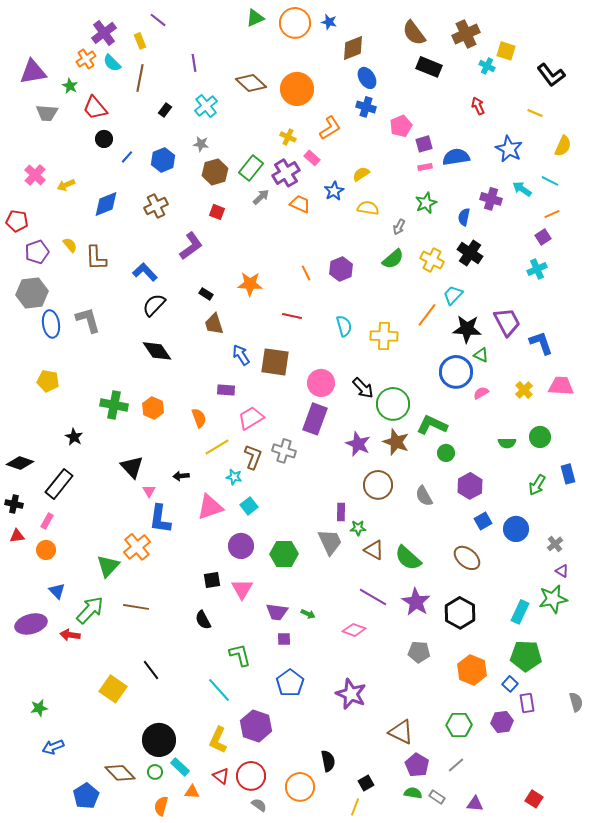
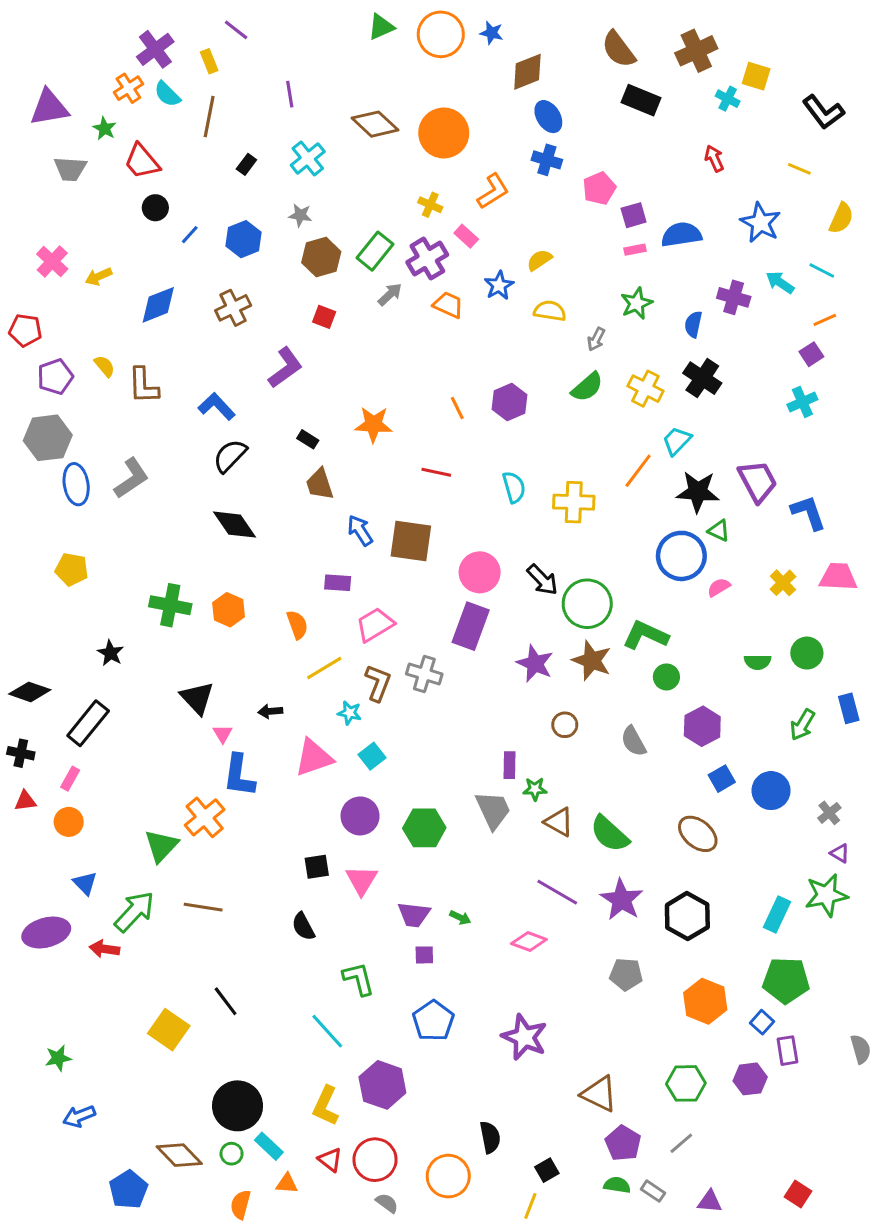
gray L-shape: (88, 320) -> (131, 478), turned 72
brown circle: (378, 485) -> (565, 725), size x0.6

